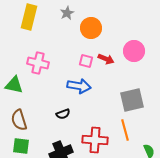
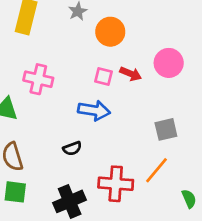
gray square: (132, 100) -> (166, 129), size x0.7
orange line: (125, 130) -> (156, 170), turned 55

